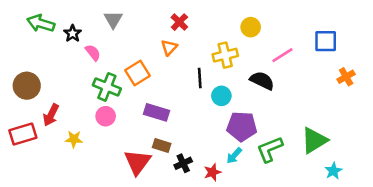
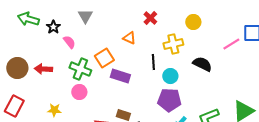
red cross: (179, 22) -> (150, 18), moved
orange triangle: (169, 47) -> (129, 38), turned -48
pink line: (282, 55) -> (231, 44), moved
purple rectangle: (156, 112) -> (120, 76), moved
red arrow: (51, 115) -> (43, 69), moved, turned 66
purple pentagon: (242, 126) -> (169, 100), moved
red rectangle: (23, 134) -> (14, 106), turned -45

